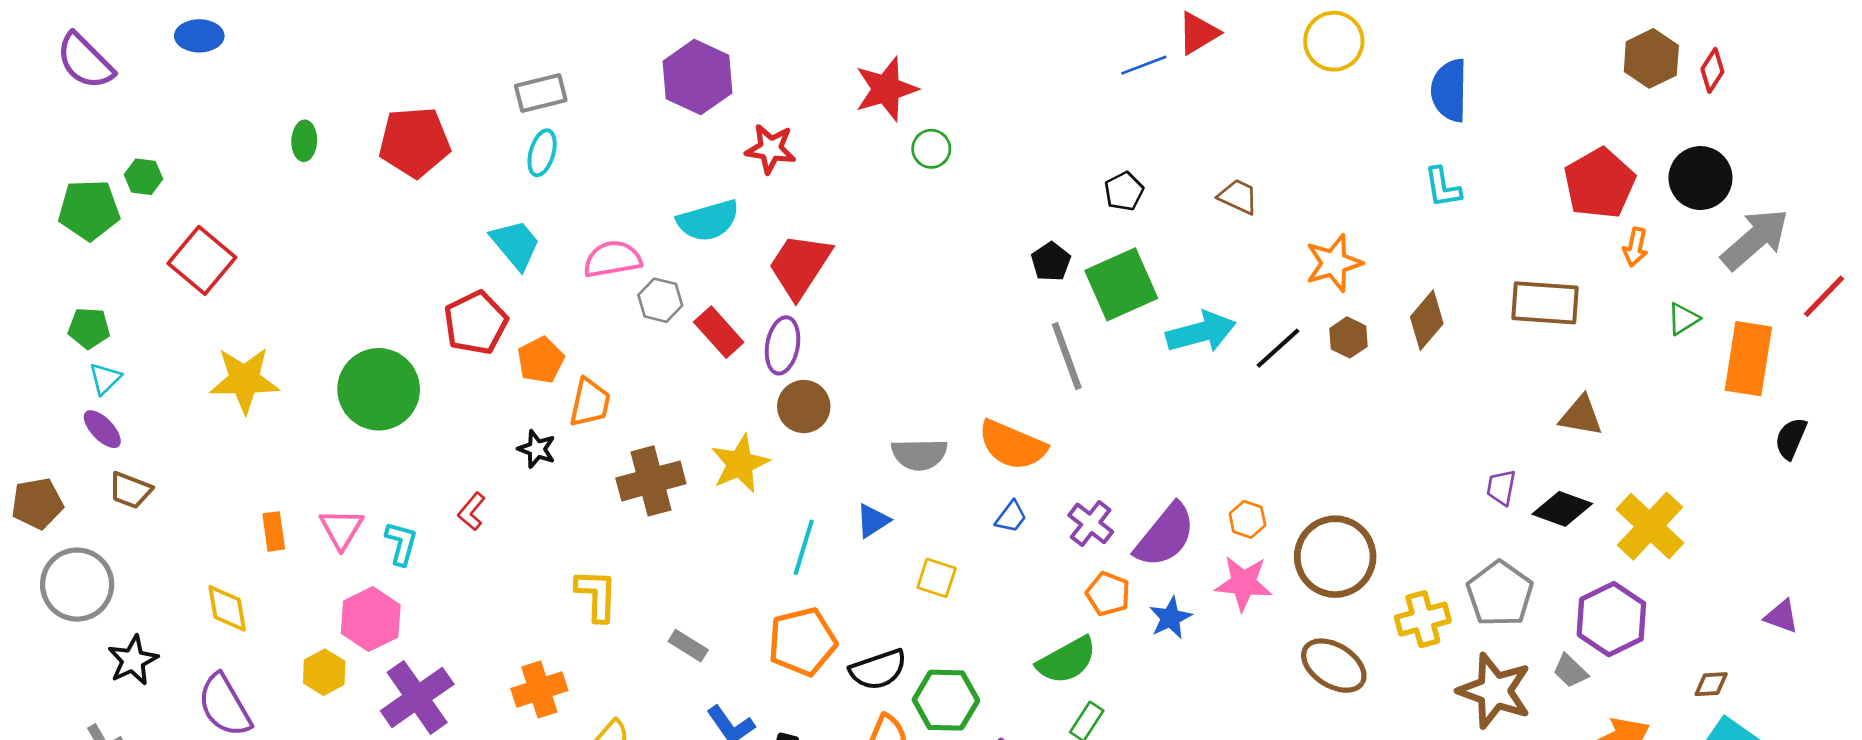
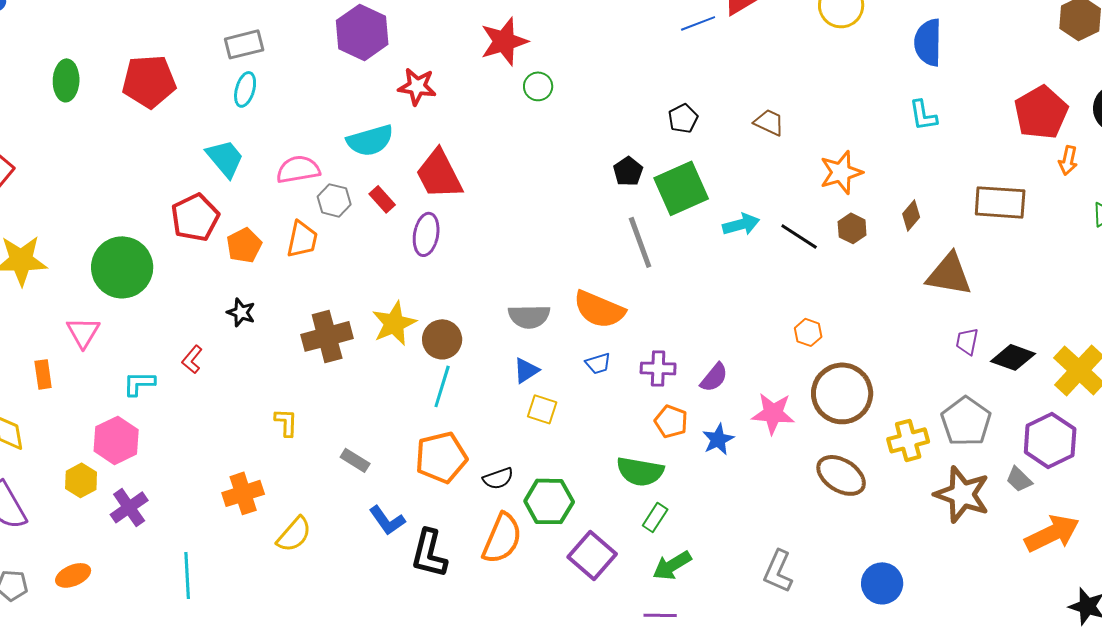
green ellipse: (304, 141) -> (66, 80), size x1.4
red trapezoid: (800, 266) -> (439, 174), turned -60
brown diamond: (1427, 320) -> (911, 215), size x0.7
red rectangle: (719, 332) -> (382, 199), moved, size x0.7
cyan arrow: (1201, 332) -> (741, 224), size x0.7
black line: (1278, 348) -> (799, 236), turned 75
orange trapezoid: (590, 403) -> (302, 239), moved
brown circle: (804, 407) -> (442, 339), moved
brown triangle: (1581, 416) -> (949, 274), moved, size x1.4
blue trapezoid: (1011, 517) -> (598, 363), turned 36
orange hexagon: (1247, 519) -> (808, 332), moved
blue triangle: (873, 521) -> (526, 370), moved
purple cross: (1091, 523) -> (658, 368), turned -36
pink triangle: (341, 529) -> (83, 332), moved
purple semicircle: (1165, 535) -> (714, 377), size x0.6
cyan L-shape: (401, 543) -> (139, 383), turned -104
yellow L-shape: (596, 595) -> (286, 422), size x0.7
green semicircle: (1067, 660) -> (640, 471), turned 39
black semicircle: (878, 670) -> (498, 478), size x0.7
purple cross: (417, 697) -> (129, 507), moved, size x0.7

